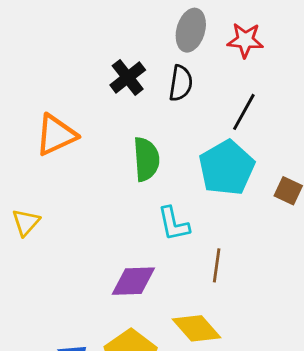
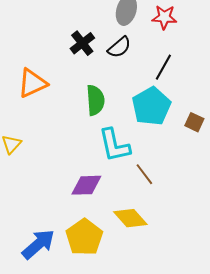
black semicircle: (181, 83) -> (119, 47), turned 40
cyan L-shape: (174, 224) -> (114, 145), size x1.4
brown line: (217, 265) -> (144, 174), turned -45

